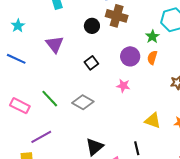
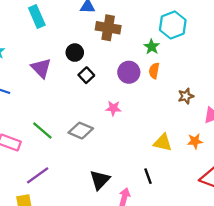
black circle: (92, 26) -> (75, 53), moved
black square: (91, 63) -> (86, 75), moved
pink star: (123, 86) -> (113, 108), moved

